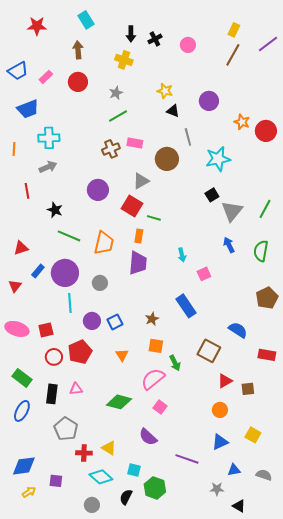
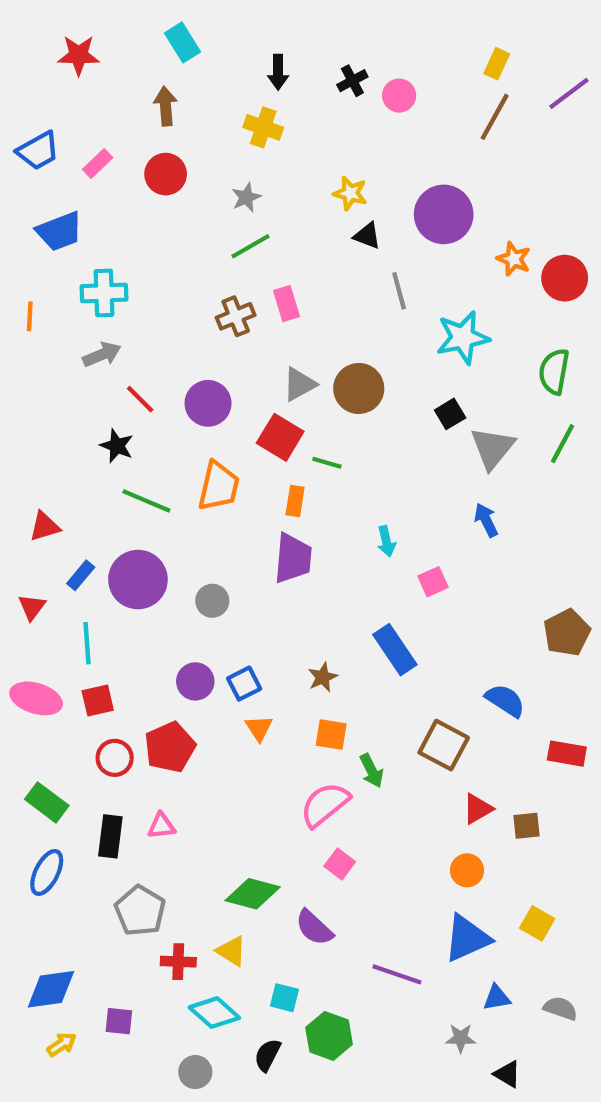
black cross: (155, 39) -> (352, 81), moved
purple circle: (209, 101) -> (444, 214), size x1.4
pink rectangle: (135, 143) -> (287, 304), turned 63
brown circle: (167, 159) -> (359, 388), moved
red line: (27, 191) -> (140, 399), moved, turned -35
orange trapezoid: (104, 243) -> (219, 486), moved
green semicircle: (261, 251) -> (554, 371), moved
cyan line: (70, 303) -> (87, 643), moved
orange triangle: (122, 355) -> (259, 728), moved
green diamond: (119, 402) -> (253, 894), moved
blue triangle: (220, 442) -> (467, 938), size x1.4

